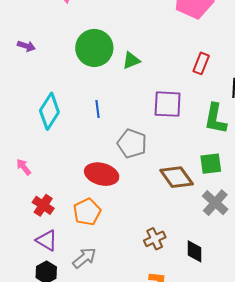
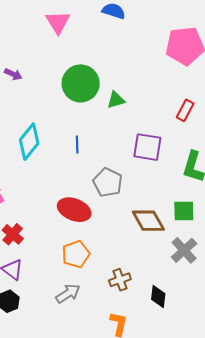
orange pentagon: (87, 212) -> (76, 254), moved
gray arrow: (84, 258) -> (68, 293), moved

